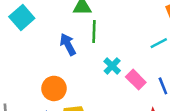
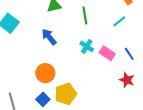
green line: (94, 31) -> (85, 16), moved

